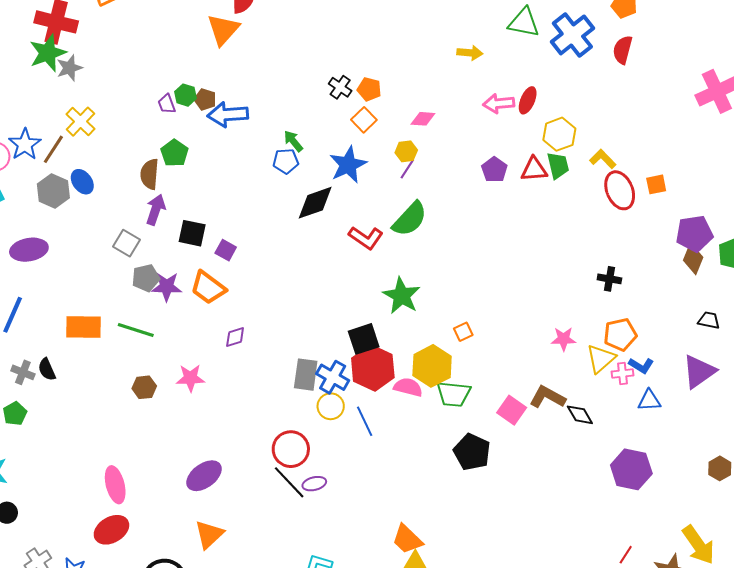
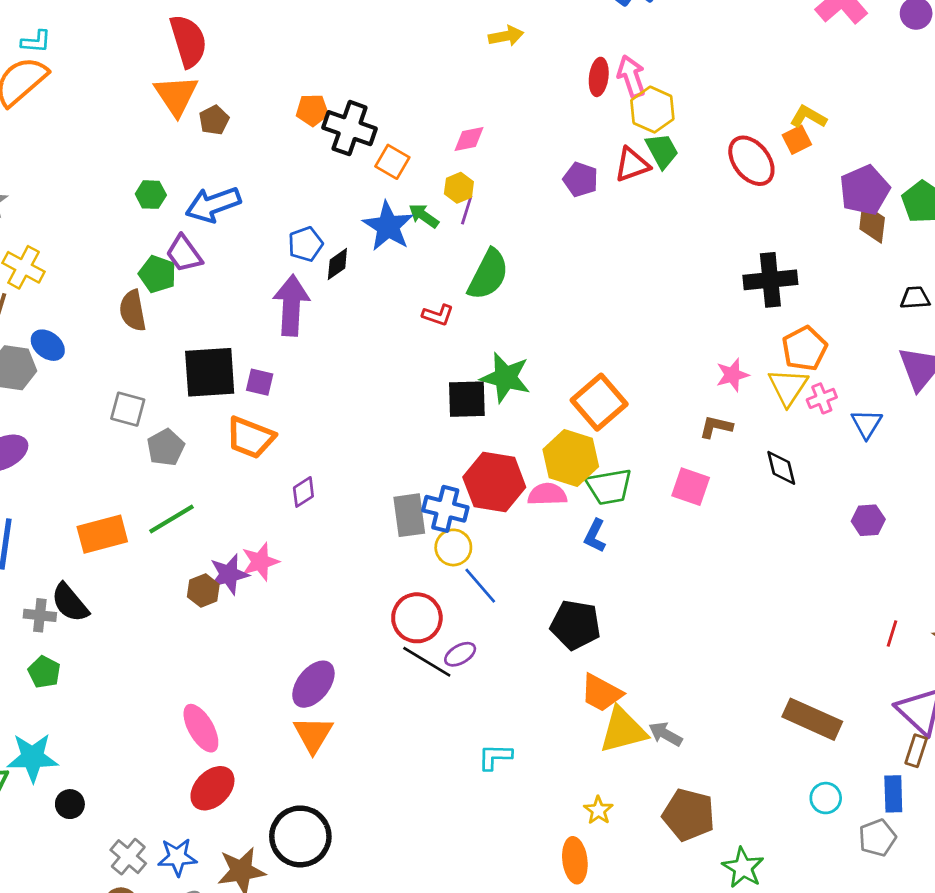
black cross: (340, 87) -> (350, 128), size x1.6
orange pentagon: (369, 89) -> (312, 110), moved
brown pentagon: (205, 99) -> (214, 120), moved, turned -30
pink arrow: (499, 103) -> (631, 76), moved, turned 92
purple trapezoid: (167, 104) -> (184, 254), moved, size x1.4
green arrow: (293, 141) -> (424, 216), moved
yellow L-shape: (603, 159) -> (808, 117), moved
black diamond: (315, 203) -> (337, 264), moved, size x0.6
purple arrow: (156, 210) -> (291, 305), moved, size x1.4
black square: (192, 233) -> (210, 372), size x1.5
red L-shape: (366, 238) -> (438, 315), size x0.7
black cross: (609, 279) -> (770, 280), size x1.6
purple star: (167, 287) -> (229, 574), moved
green line: (136, 330) -> (172, 519), turned -33
orange square: (463, 332) -> (599, 402), size x2.0
black square: (364, 339) -> (467, 399), moved, turned 32
blue L-shape: (641, 366) -> (595, 536), moved, turned 100
black semicircle: (47, 369) -> (70, 603), size x1.4
brown L-shape: (547, 397) -> (716, 427), moved, size x0.7
blue triangle: (649, 400) -> (867, 424), turned -40
black diamond: (580, 415) -> (781, 468), turned 32
blue line: (365, 421) -> (480, 586), moved
black pentagon: (472, 452) -> (575, 625), moved
purple hexagon: (631, 469) -> (868, 520), size x0.6
orange triangle: (209, 534) -> (313, 734), moved

